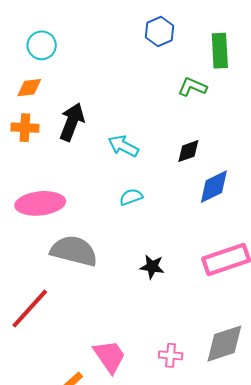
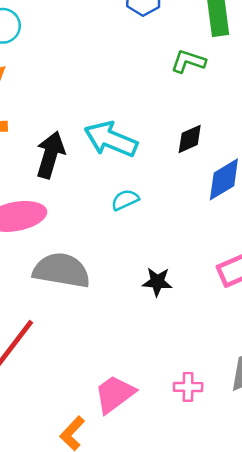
black arrow: (72, 122) -> (50, 155), moved
cyan arrow: (123, 146) -> (111, 139), size x1.4
pink trapezoid: (110, 356) -> (115, 394), turned -87

